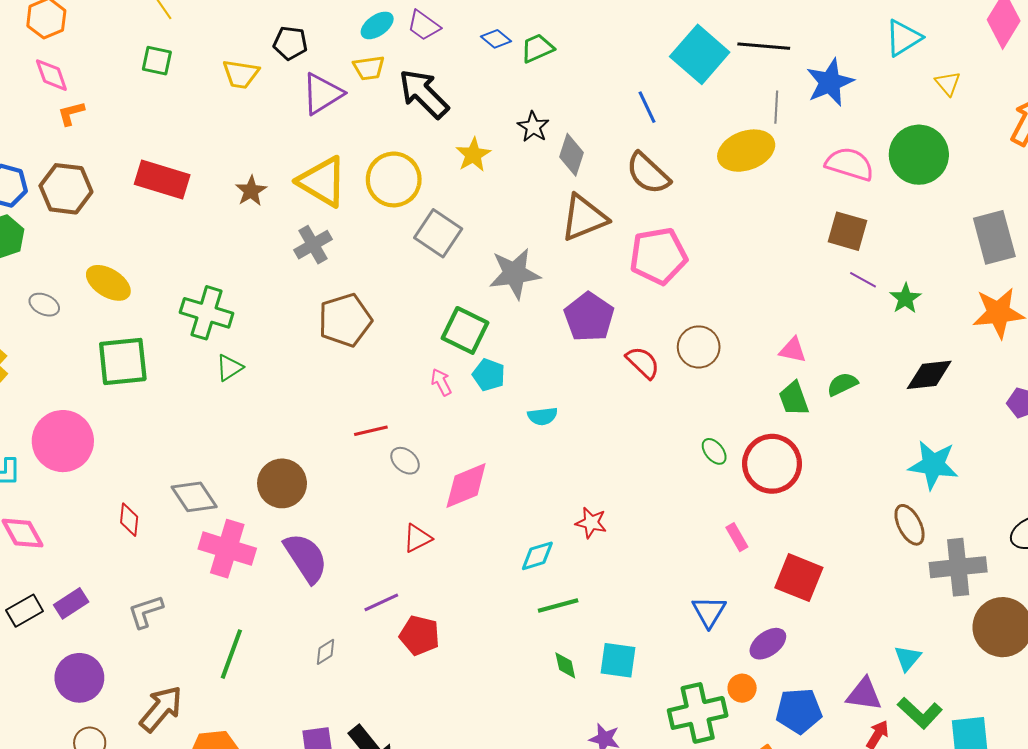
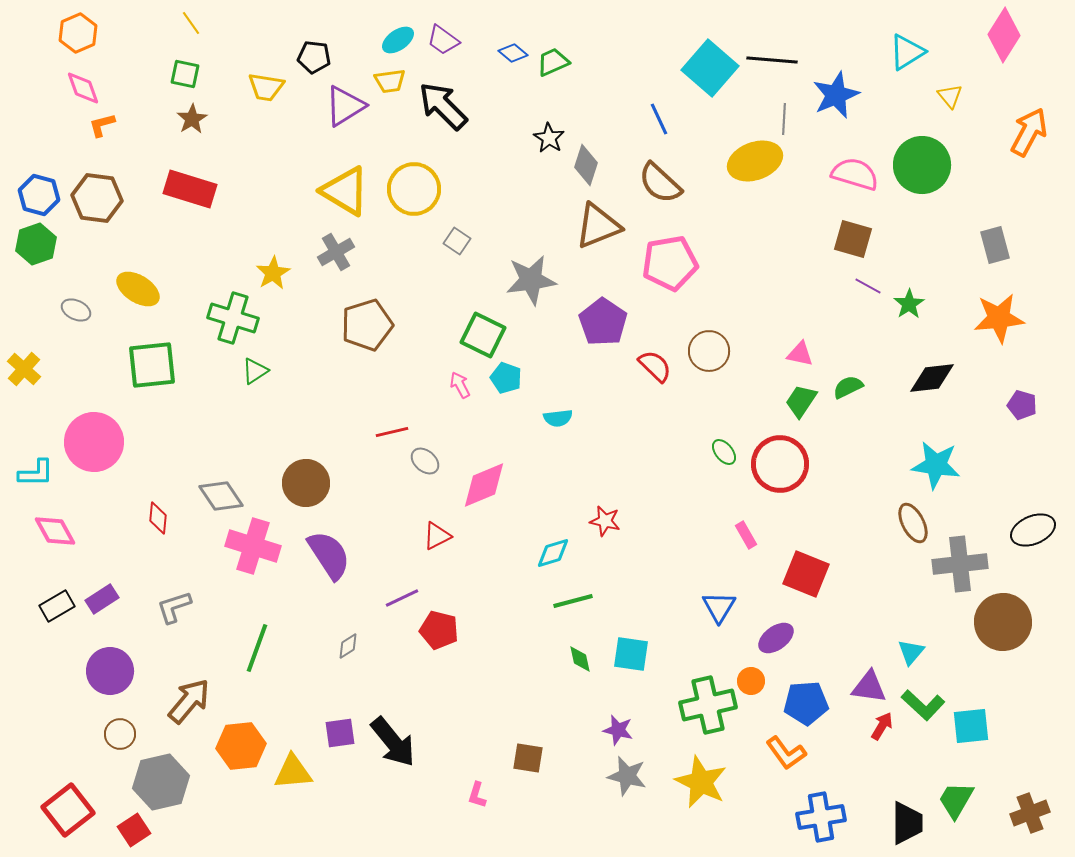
yellow star: (473, 155) -> (273, 273), moved
brown star: (251, 191) -> (192, 119), moved
gray square: (438, 233) -> (457, 241), size x0.6
gray rectangle: (994, 237) -> (995, 245), size x0.7
green trapezoid: (794, 399) -> (801, 401), turned 54

